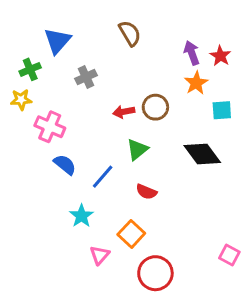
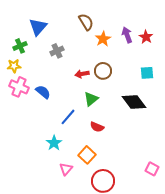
orange star: (196, 83) -> (103, 39), moved
pink cross: (50, 127) -> (19, 87), moved
blue semicircle: (65, 165) -> (43, 92), moved

